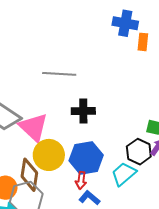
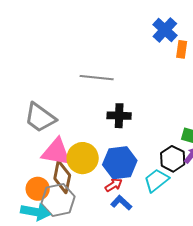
blue cross: (125, 23) -> (165, 30), turned 30
pink triangle: (33, 127) -> (56, 152), moved, turned -36
red arrow: (81, 180) -> (114, 185), turned -132

